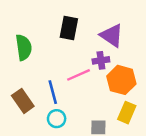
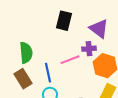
green semicircle: (24, 47) -> (26, 53), moved

